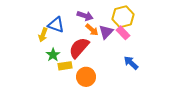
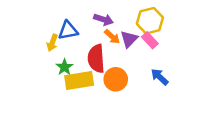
blue triangle: (56, 25) -> (68, 30), turned -30
red semicircle: (79, 48) -> (96, 59), turned -45
yellow rectangle: (65, 66) -> (79, 81), size x1.6
orange circle: (86, 77) -> (116, 79), moved

